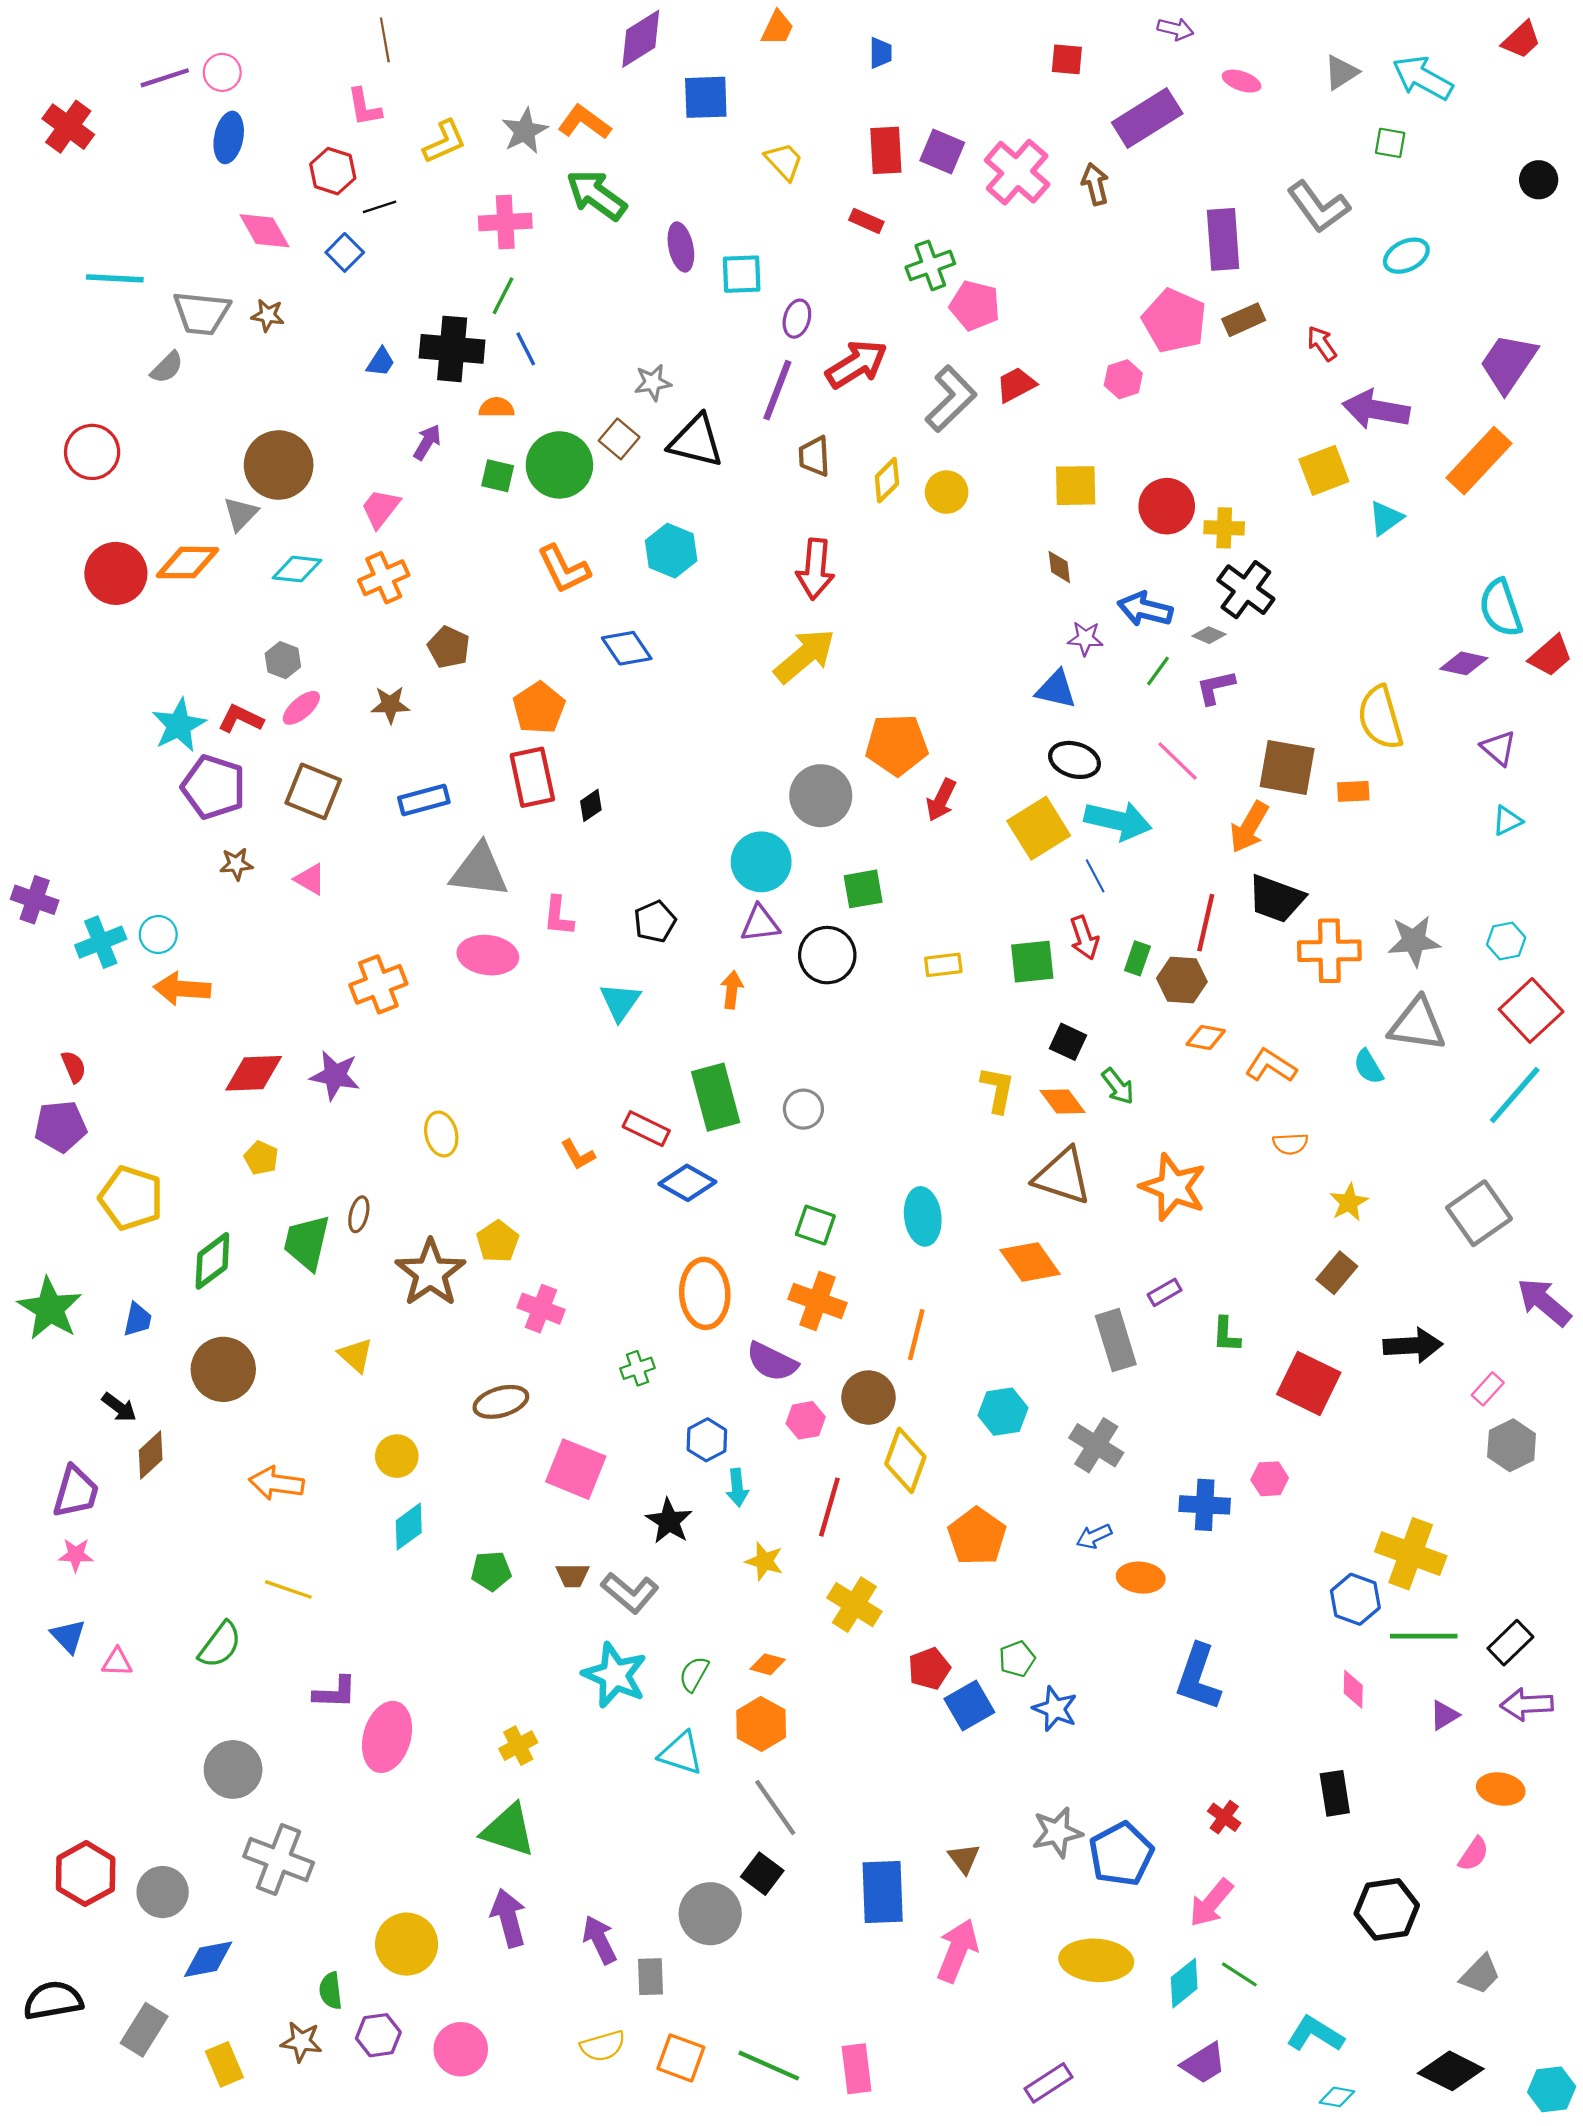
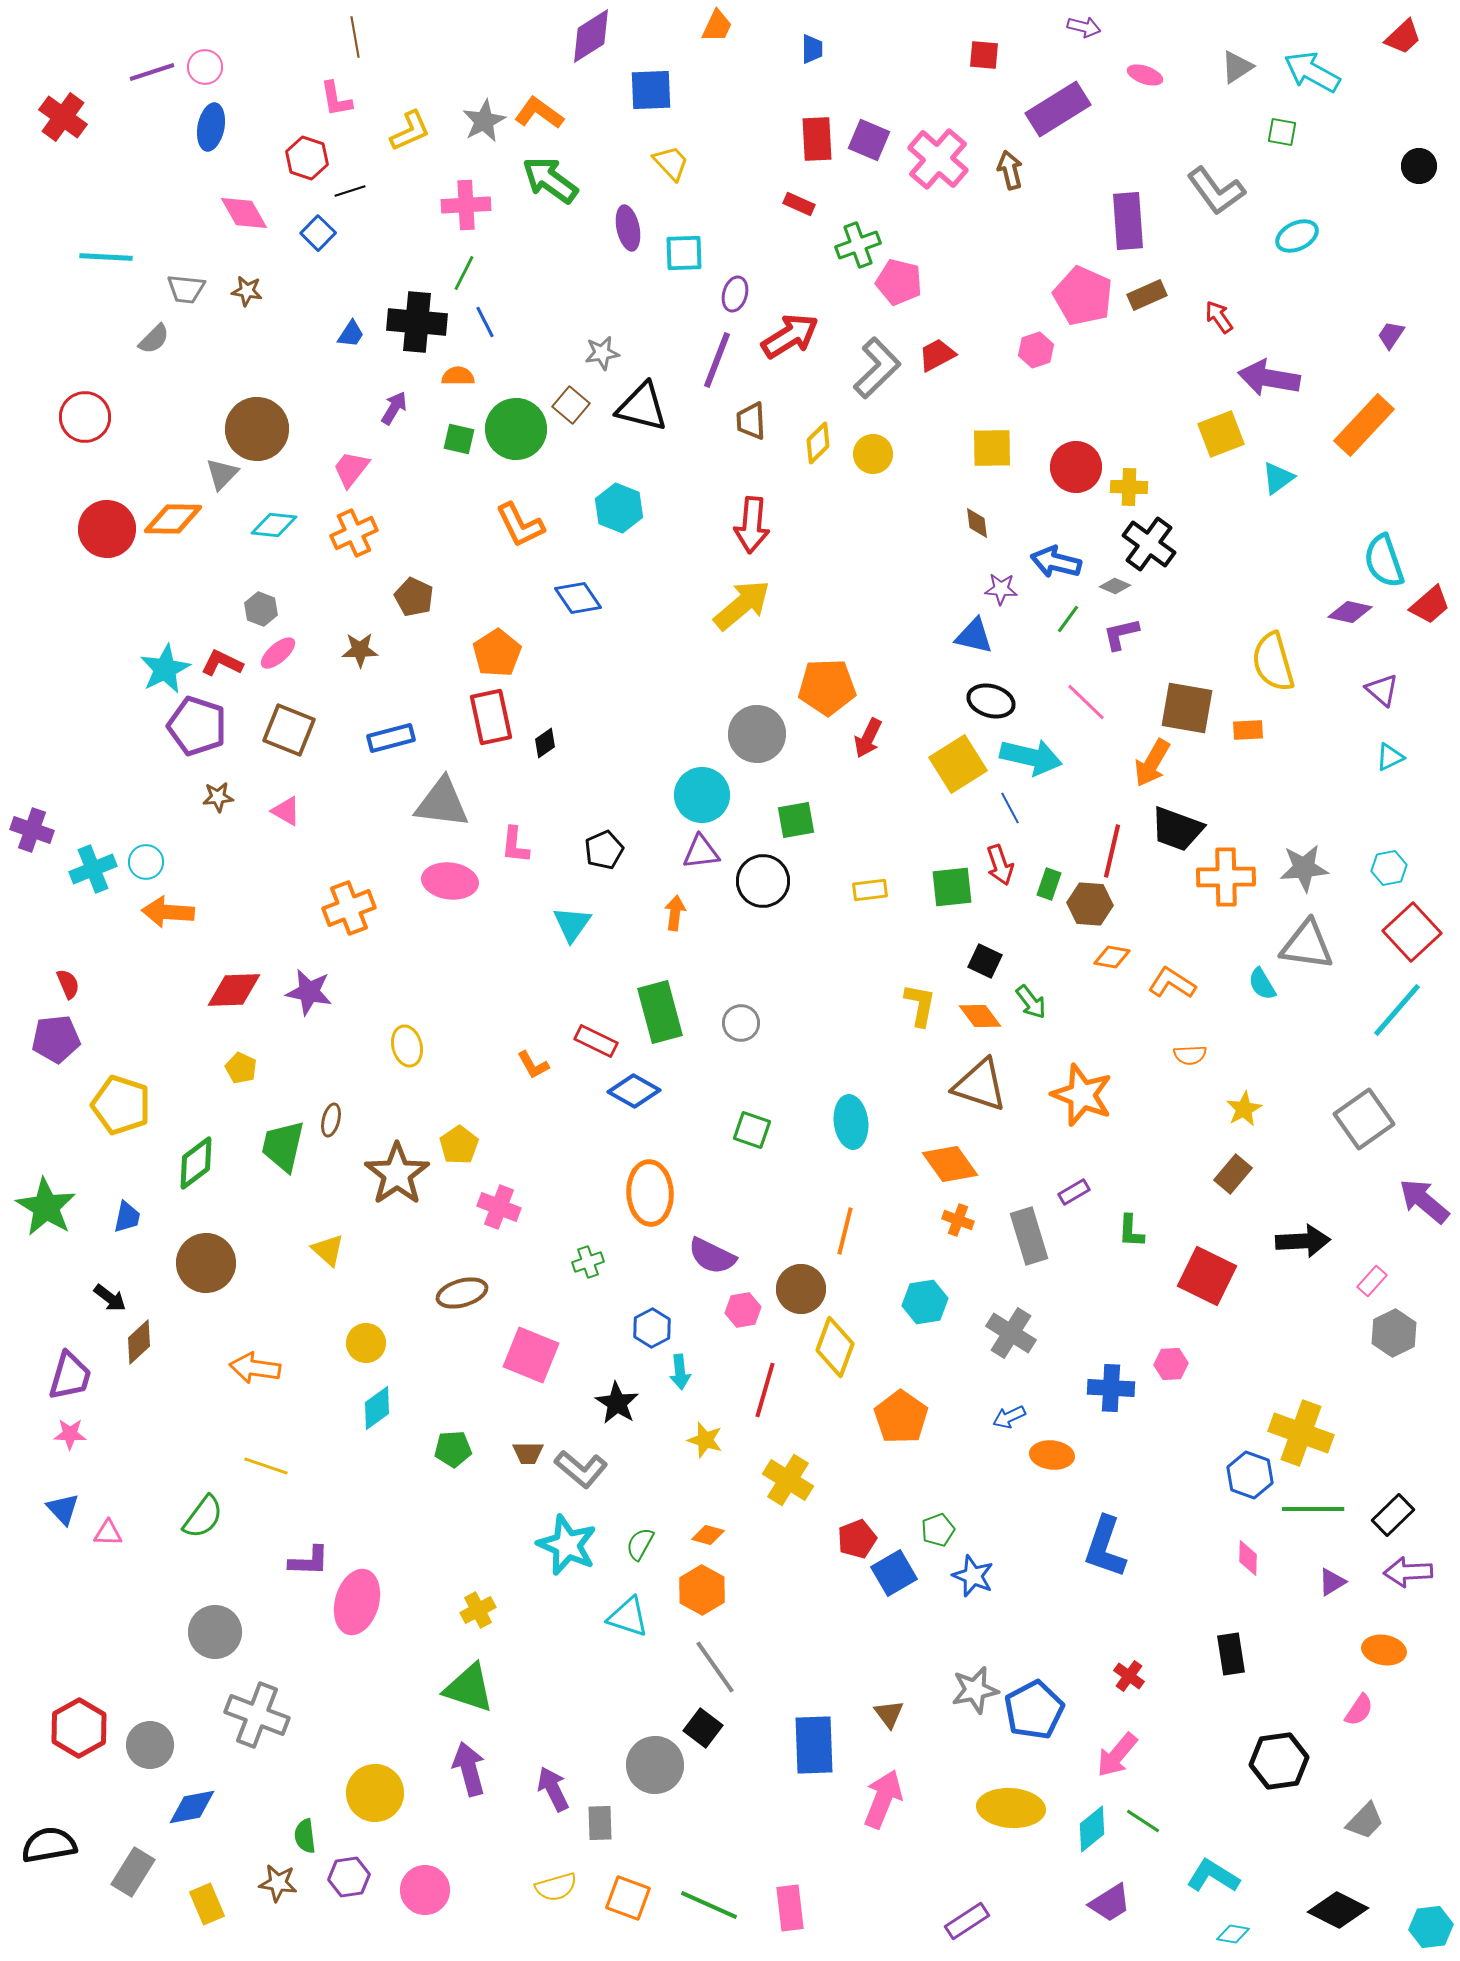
yellow trapezoid: (784, 161) -> (671, 163), moved
gray trapezoid: (202, 313) -> (186, 289), size x0.7
purple trapezoid: (1508, 363) -> (1391, 335), size x0.5
orange cross: (818, 1301) -> (958, 1220), moved, size x0.6

